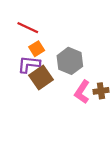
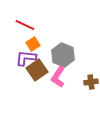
pink L-shape: (82, 92) -> (58, 77), moved

